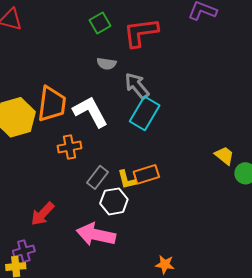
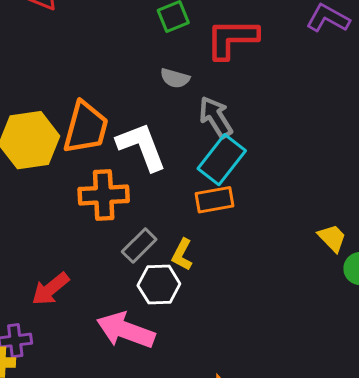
orange cross: (70, 147) -> (104, 195), size x1.4
orange rectangle: (146, 174) -> (214, 200), moved
yellow L-shape: (127, 180) -> (182, 255), turned 35

